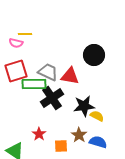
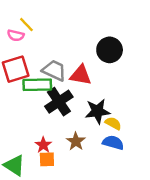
yellow line: (25, 34) -> (26, 25), turned 48
brown star: (79, 135) -> (76, 141), moved
blue semicircle: (98, 142) -> (113, 143), moved
orange square: (61, 146) -> (47, 159), moved

